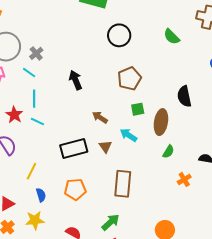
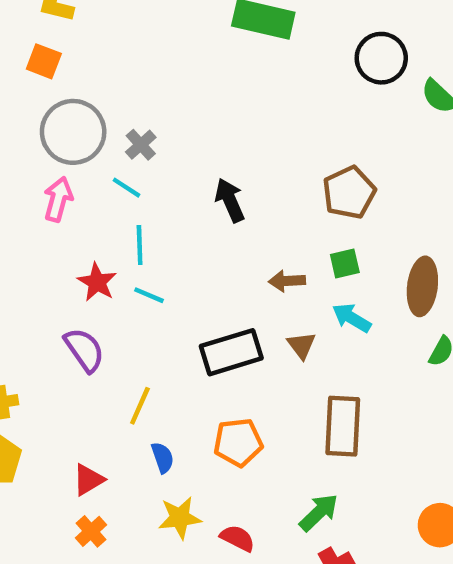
black circle: (119, 35) -> (381, 58), moved
green square: (138, 109) -> (345, 263), moved
brown arrow: (100, 117) -> (287, 281), turned -35
yellow star: (35, 220) -> (180, 518), moved

